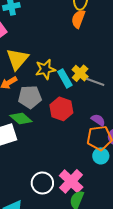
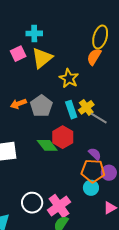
yellow triangle: (17, 59) -> (42, 58), moved
yellow star: (45, 69) -> (69, 78), moved, turned 30
gray pentagon: (30, 97) -> (41, 106), moved, turned 30
green diamond: (21, 119) -> (47, 145), moved

